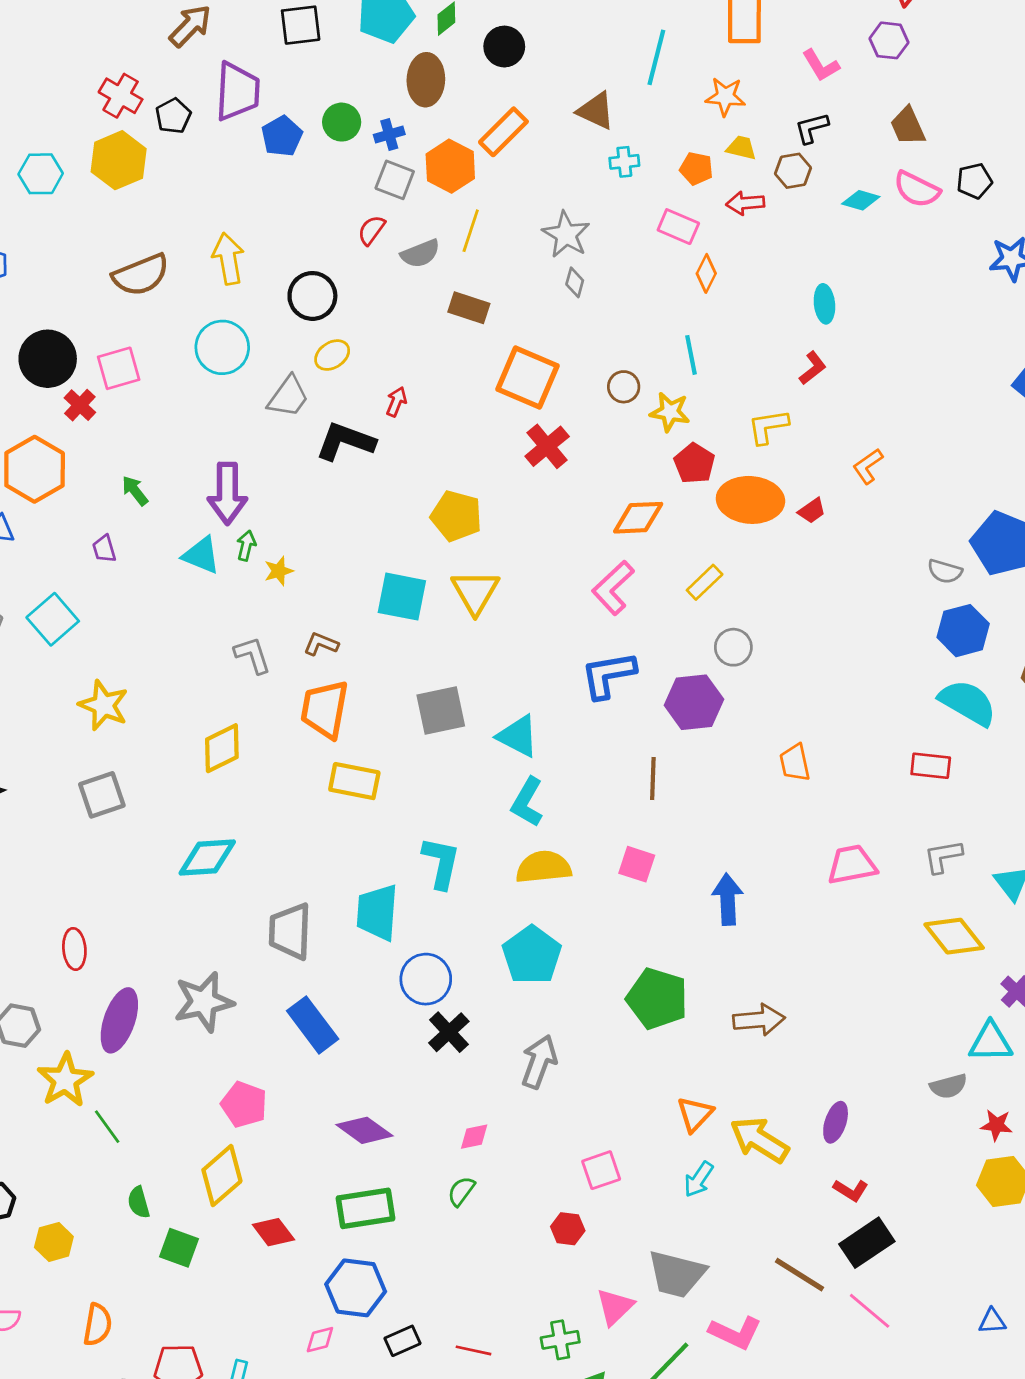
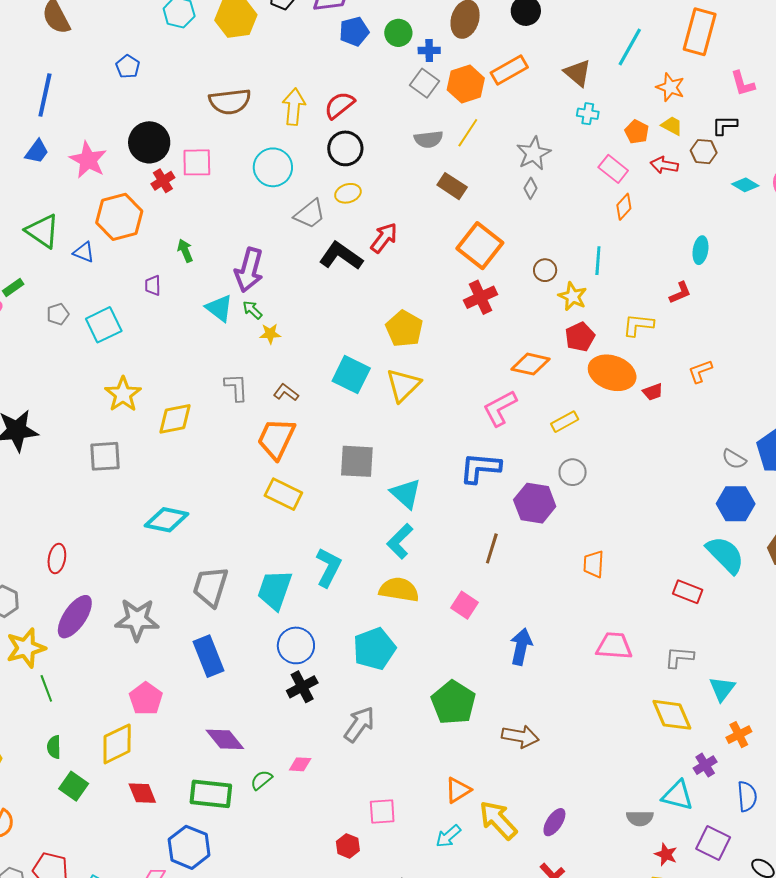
red semicircle: (371, 230) -> (339, 105), moved, size x1.4
red arrow: (396, 402) -> (384, 238), size x1.5
green arrow: (246, 546) -> (252, 310), turned -75
yellow diamond: (222, 748) -> (175, 419), moved
green semicircle: (461, 1191) -> (261, 780), moved

